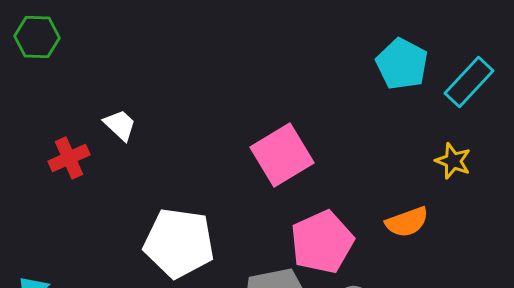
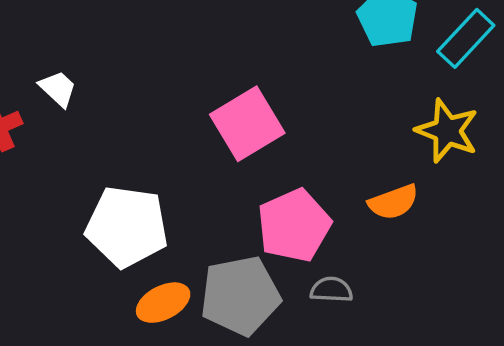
yellow star: (453, 161) -> (447, 131), size x1.5

